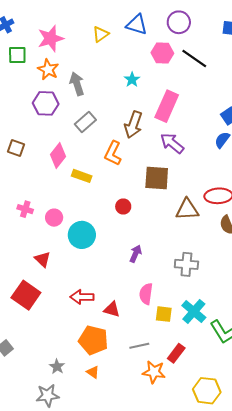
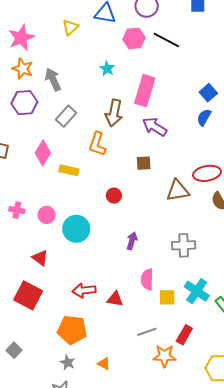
brown square: (157, 178) -> (144, 163), size x0.6
orange pentagon: (93, 340) -> (72, 330), moved

